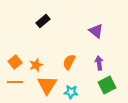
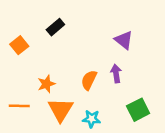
orange square: (15, 62) -> (19, 45), moved
purple arrow: (99, 63) -> (116, 74), moved

